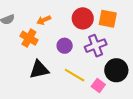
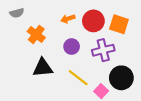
orange arrow: (44, 20) -> (68, 19), moved

